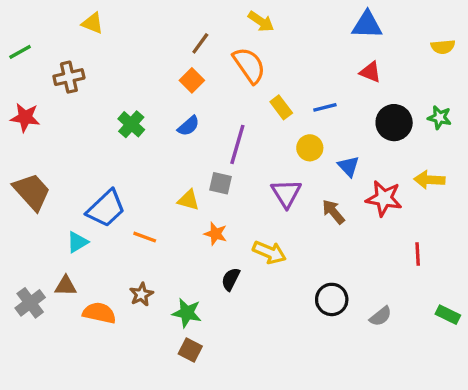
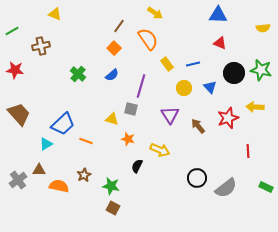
green star: (440, 118) -> (261, 70), size x1.5
blue triangle: (349, 166) -> (210, 87), moved
red star: (384, 198) -> (228, 118), turned -30
gray semicircle: (381, 316) -> (226, 188), size x1.6

